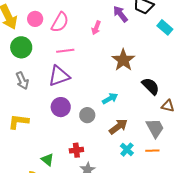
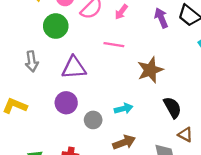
pink arrow: (96, 28) -> (121, 12), moved
green circle: (21, 47) -> (56, 26), moved
pink line: (65, 51) -> (114, 45), moved

